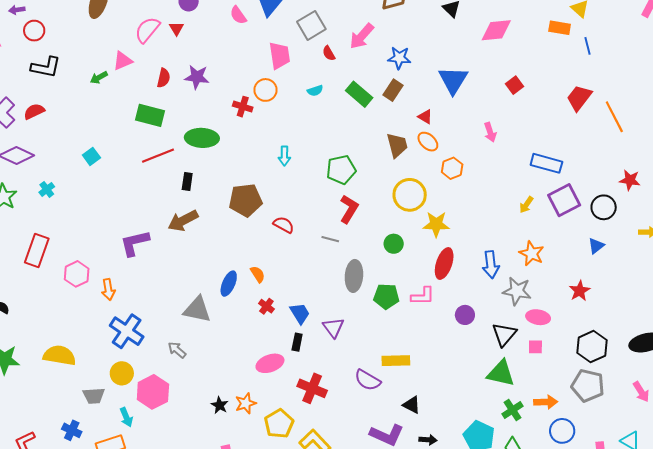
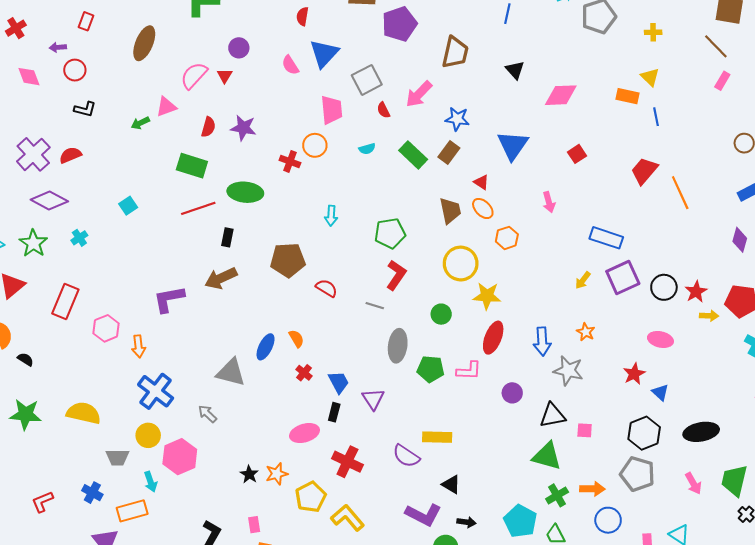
black L-shape: (46, 67) -> (85, 109), size x0.7
red star: (630, 180) -> (696, 292), moved, turned 30
blue triangle: (596, 246) -> (660, 392), moved, turned -42
orange star: (532, 253) -> (586, 332), size x0.7
pink ellipse: (538, 317) -> (660, 339), moved
black triangle: (504, 334) -> (552, 415), turned 36

